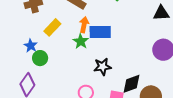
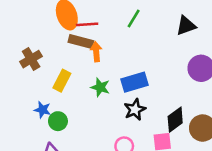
orange arrow: (84, 25) -> (96, 52), moved
blue rectangle: (100, 32) -> (134, 82), moved

